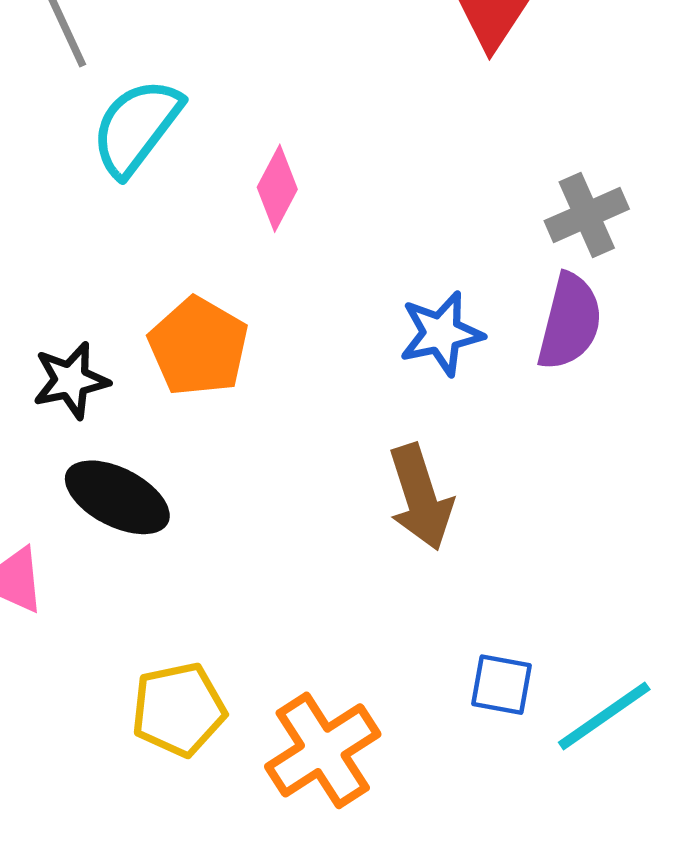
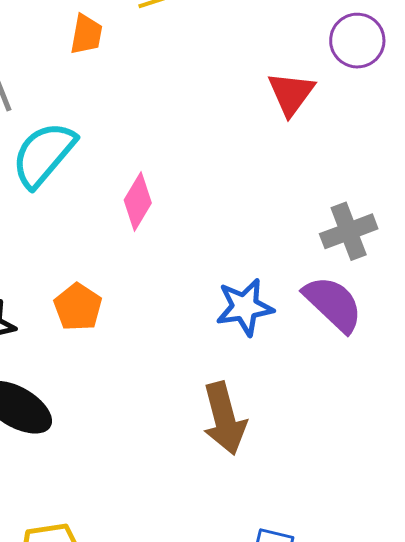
purple semicircle: (570, 322) -> (333, 304), turned -64
orange pentagon: (198, 347) -> (78, 307), size x0.7

